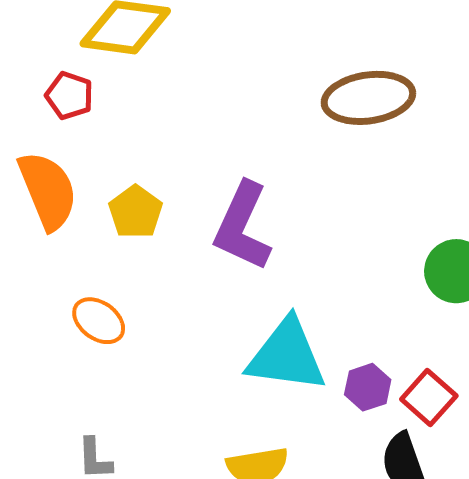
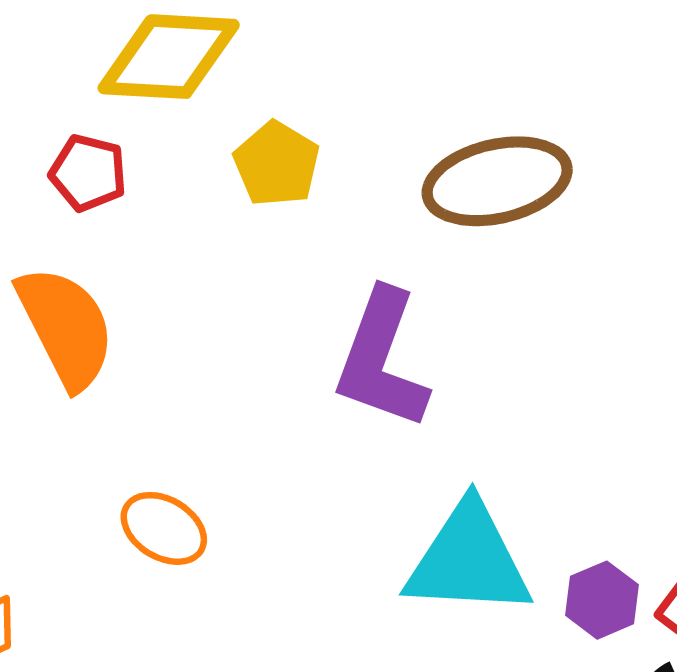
brown ellipse: (368, 98) -> (497, 181), moved
yellow pentagon: (135, 212) -> (277, 164), moved

